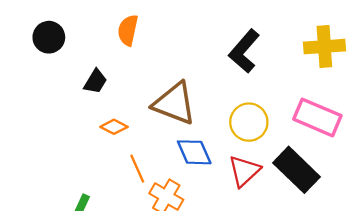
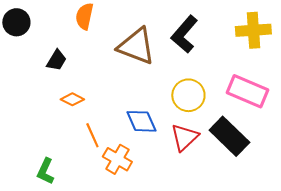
brown triangle: (174, 103) -> (136, 46), moved

